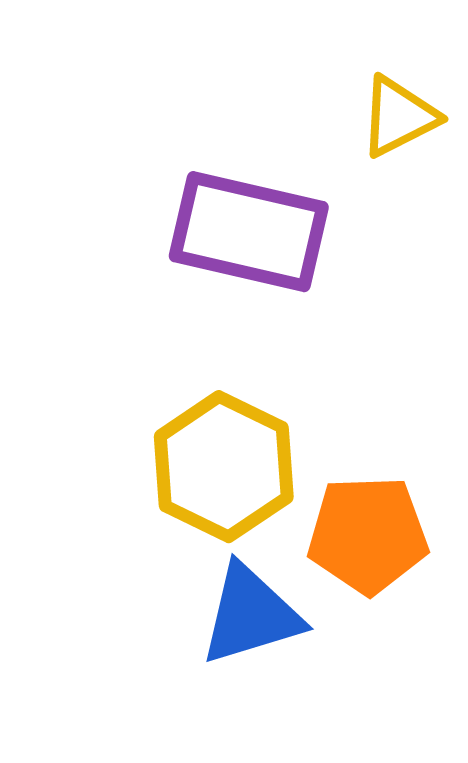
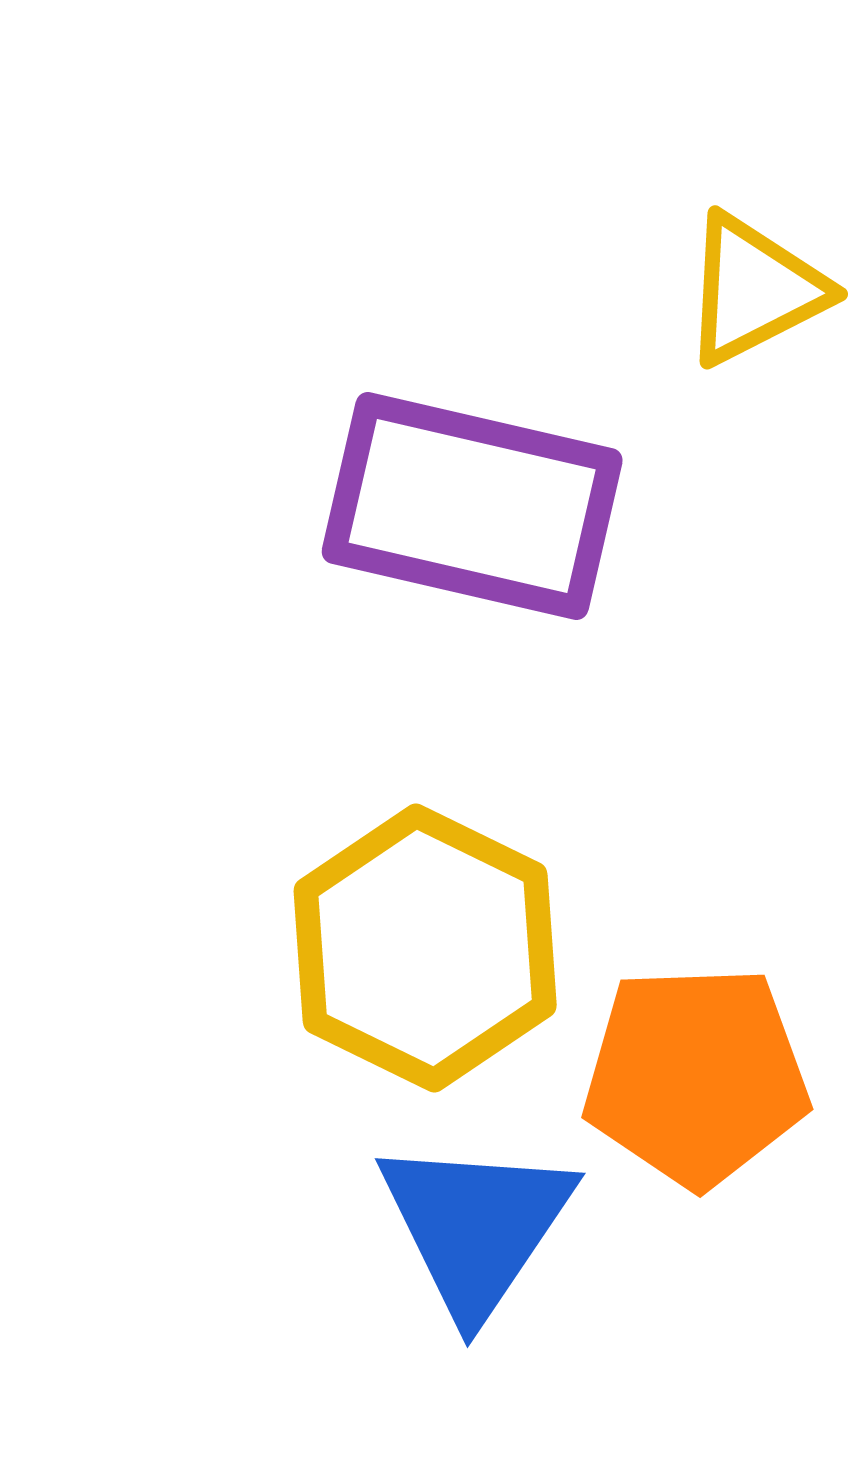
blue triangle: (251, 615) -> (476, 1226), turned -39

